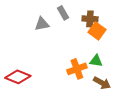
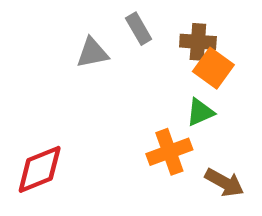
green triangle: (96, 61) -> (200, 112), moved, turned -32
red diamond: (18, 77) -> (40, 169), turned -45

